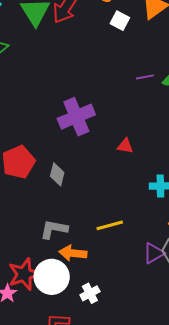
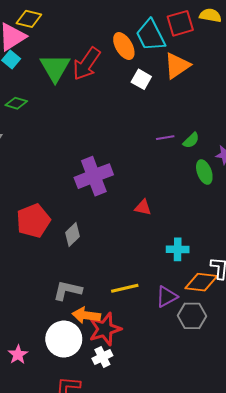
gray diamond: (57, 174) -> (73, 235), turned 30
purple triangle: (154, 253) -> (167, 297), moved
red star: (24, 274) -> (105, 329), moved

